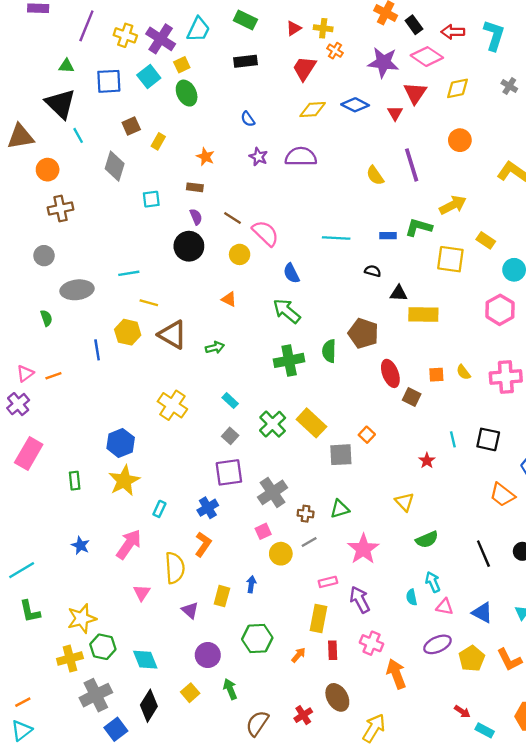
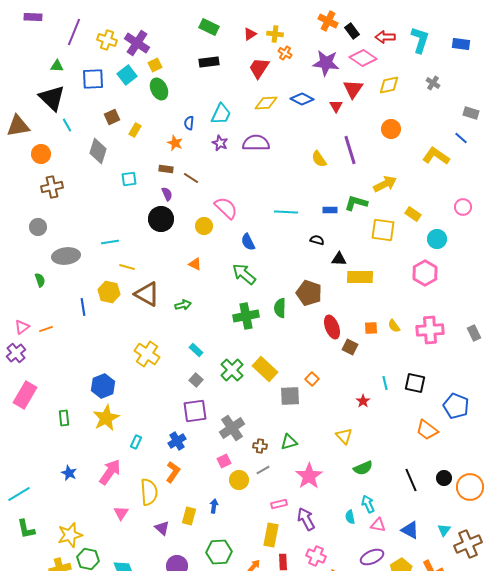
cyan trapezoid: (198, 29) -> (221, 114), moved
blue semicircle: (248, 119) -> (189, 123), moved, turned 40
brown line: (232, 218) -> (191, 178), moved

